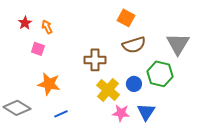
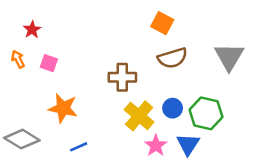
orange arrow: (47, 27) -> (18, 59), moved
green hexagon: (160, 74) -> (206, 113), moved
pink star: (121, 113) -> (156, 146), turned 30

